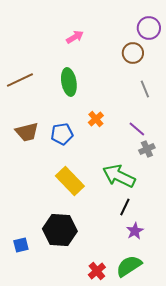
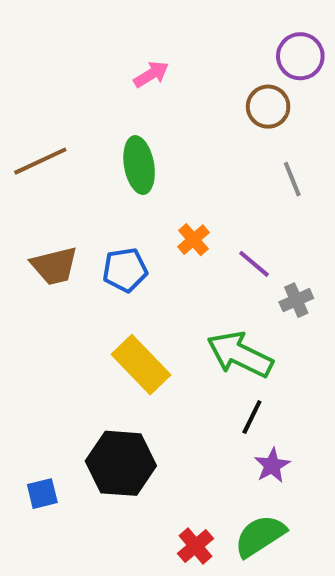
purple line: (137, 129) -> (254, 264), moved

